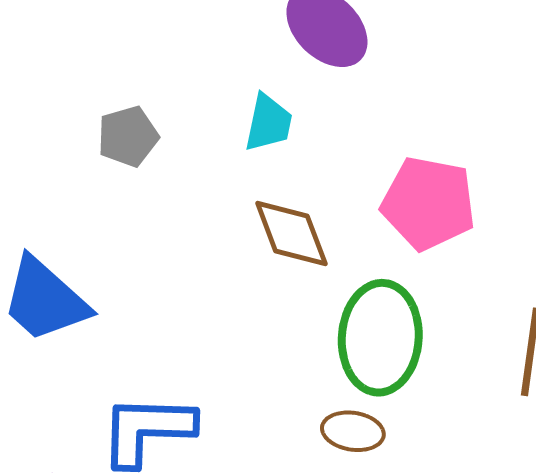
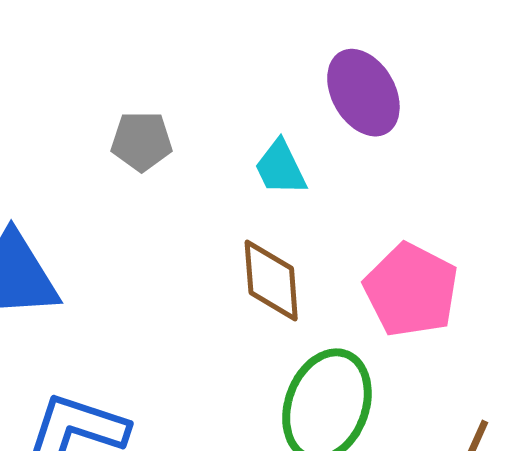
cyan trapezoid: (268, 123) -> (280, 168), turned 126

